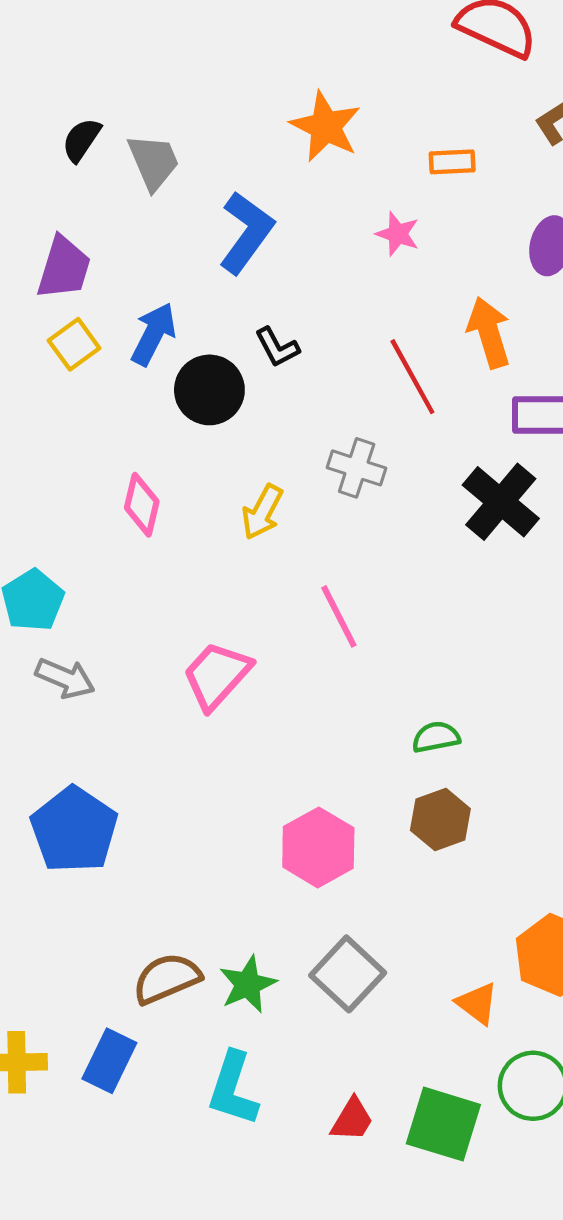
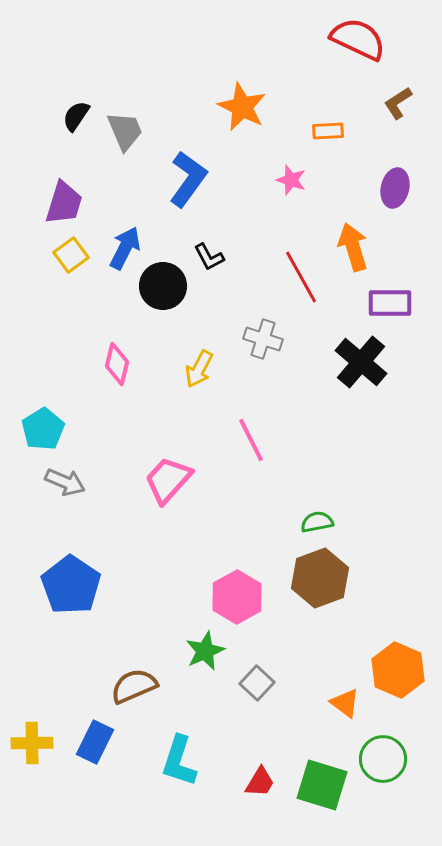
brown hexagon: (440, 819) -> (320, 578), size x1.4
gray square: (348, 974) -> (257, 683), size x0.7
green star: (248, 984) -> (205, 651), moved

